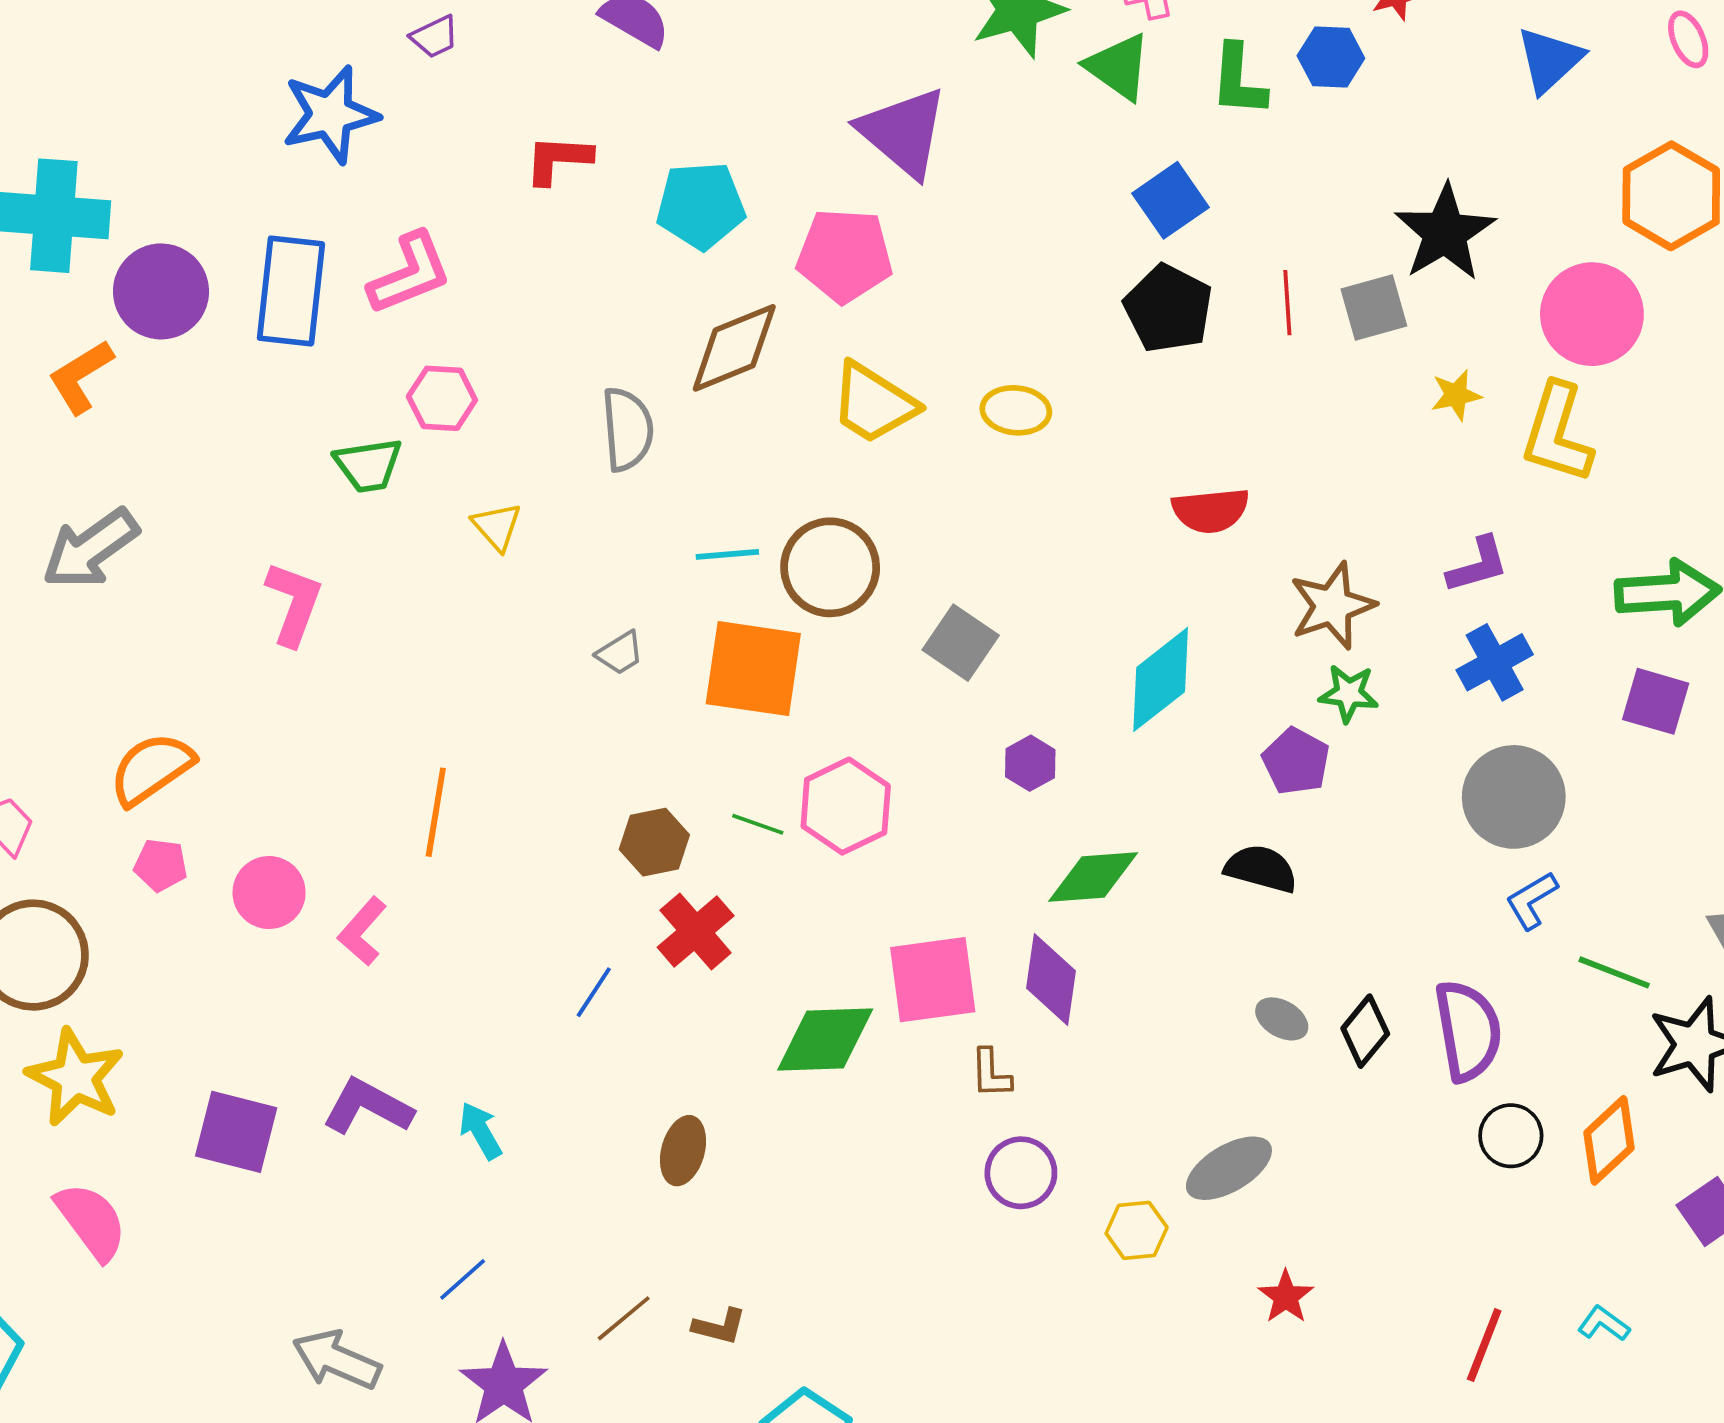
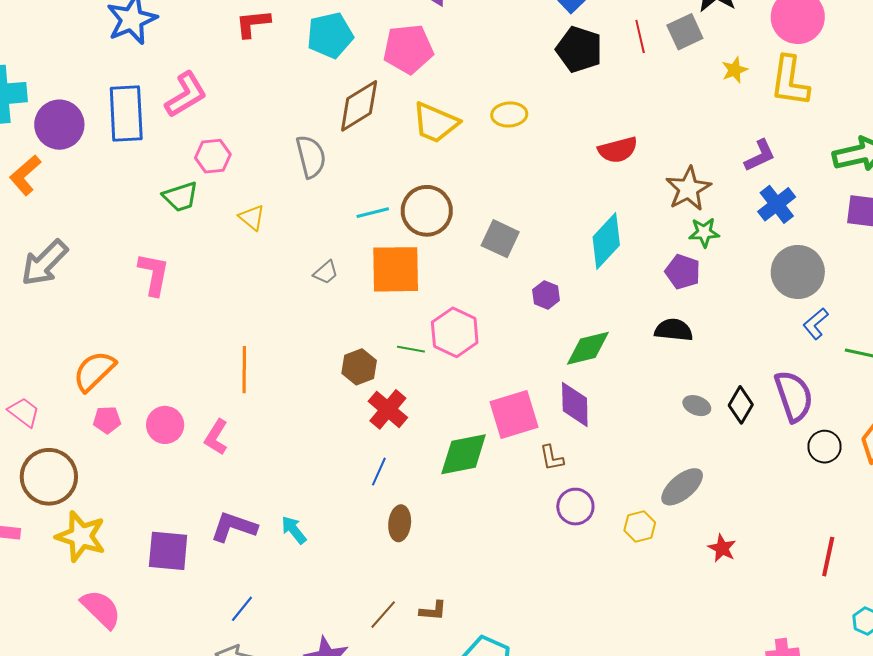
blue line: (594, 992) -> (379, 472), moved
blue line: (463, 1279) -> (242, 609), moved

